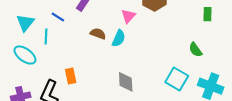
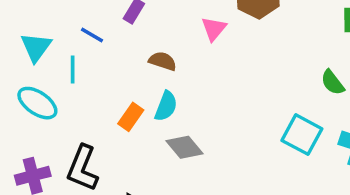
cyan semicircle: (119, 38) -> (166, 106), moved
orange rectangle: (71, 76) -> (131, 117), moved, turned 49
gray diamond: (126, 82) -> (185, 147), moved, turned -35

